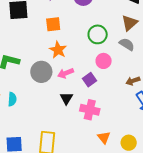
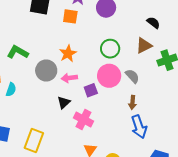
orange square: (53, 24) -> (70, 16), moved
gray semicircle: (127, 44) -> (132, 76), moved
pink circle: (104, 61) -> (109, 76), size x1.5
brown arrow: (133, 81) -> (132, 102), turned -80

